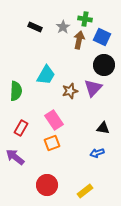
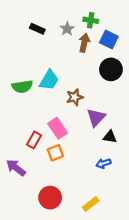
purple triangle: (93, 88) -> (96, 117), moved
green semicircle: (16, 91) -> (22, 86), moved, turned 78
red rectangle: (21, 128) -> (34, 140), moved

